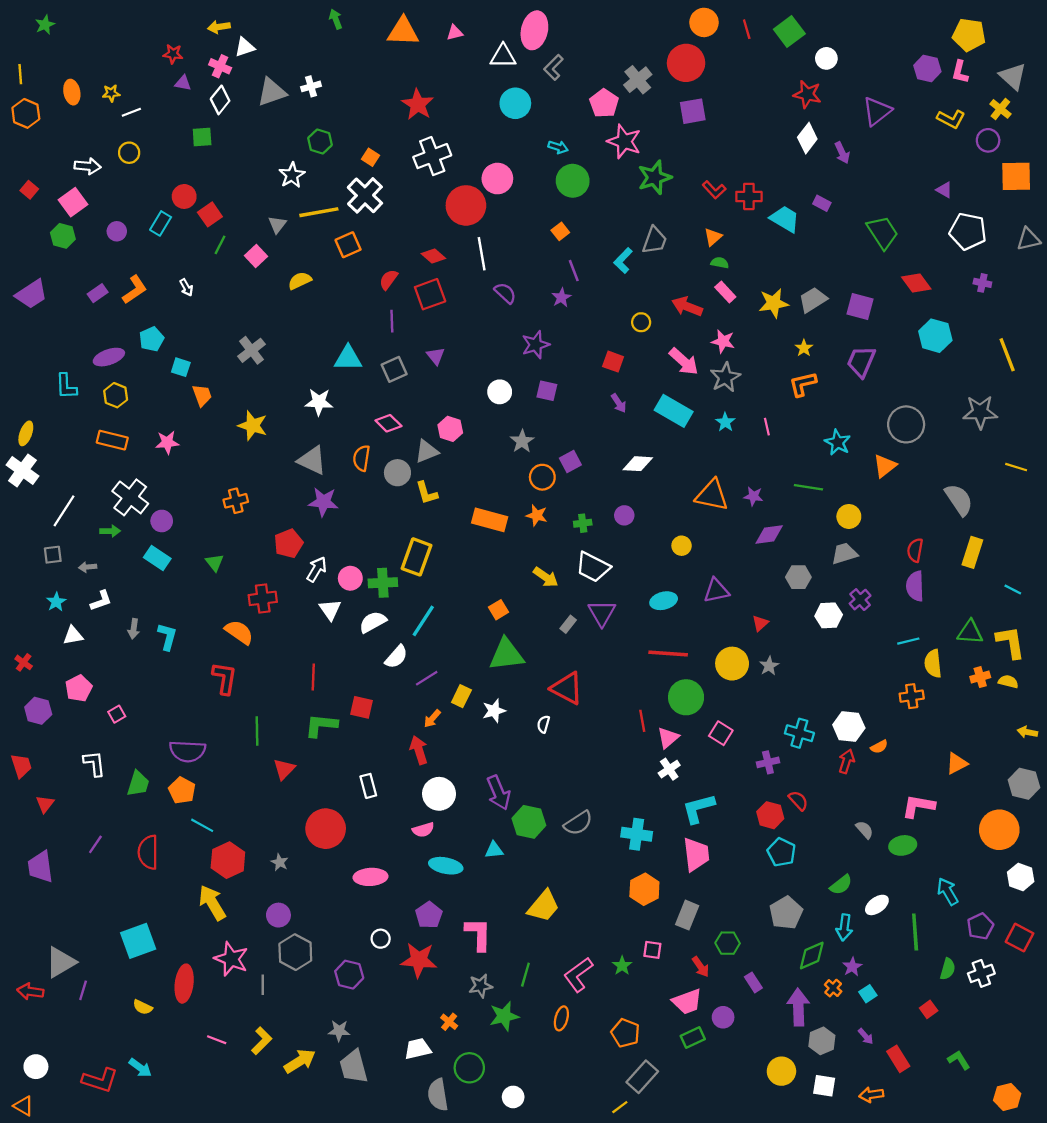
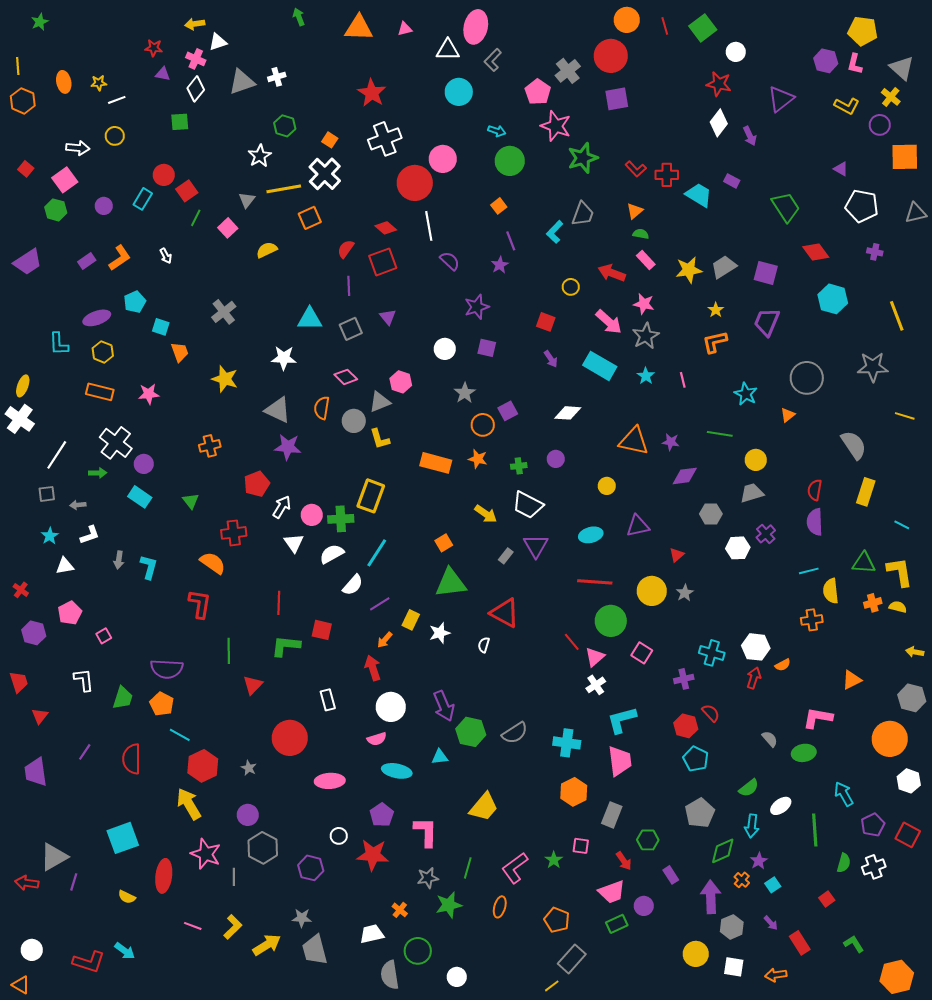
orange triangle: (885, 466) -> (788, 415), size x0.7
red line: (642, 721) -> (572, 642), turned -30
orange hexagon: (1007, 1097) -> (897, 977), size x1.4

